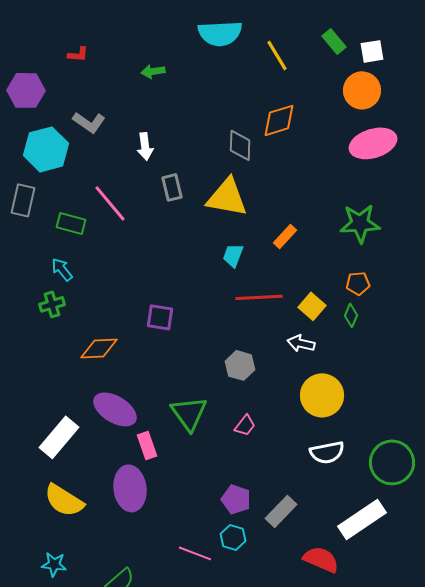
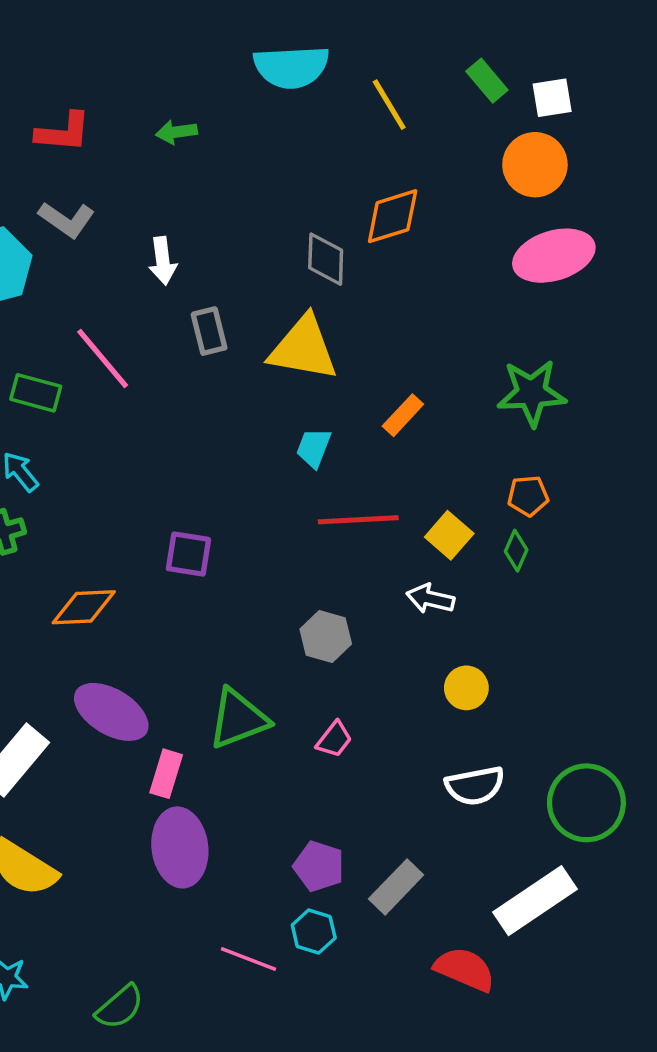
red L-shape: (78, 54) -> (63, 132), moved, size x1.6
yellow circle: (322, 395) -> (466, 688), size x0.6
green triangle: (189, 413) -> (238, 719), turned 45
pink rectangle: (147, 445) -> (166, 774), turned 36
purple ellipse: (130, 488) -> (180, 847), moved

